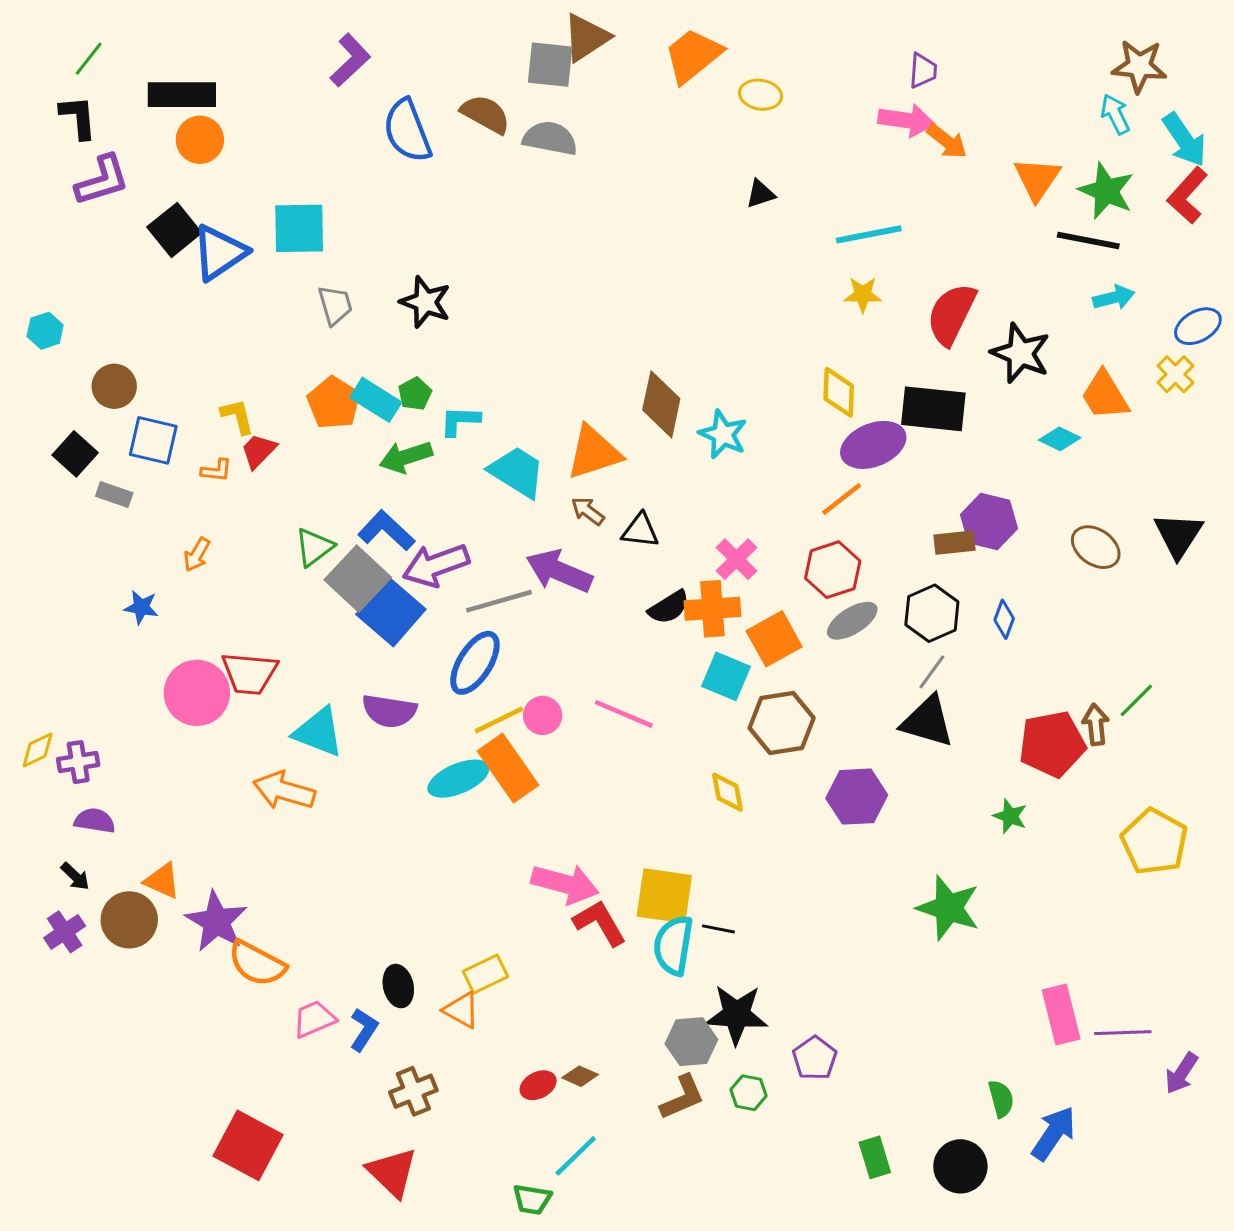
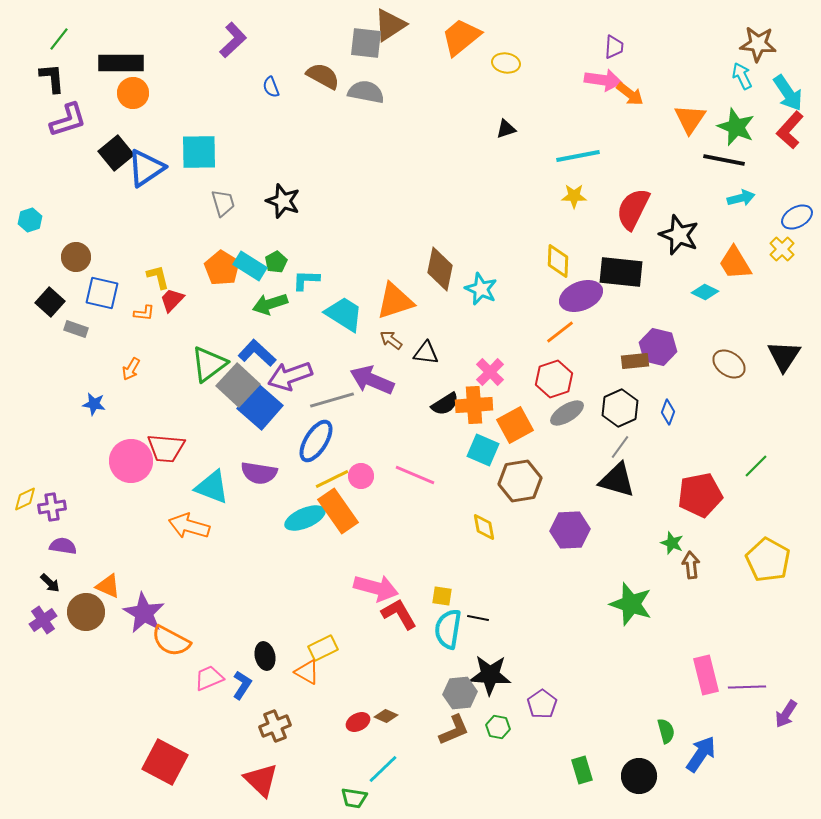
blue semicircle: (407, 131) -> (271, 87), size x0.5
green triangle: (314, 547) -> (209, 364), size x1.4
brown arrow: (1096, 724) -> (691, 565), moved
yellow square: (664, 896) -> (442, 596), size x0.5

